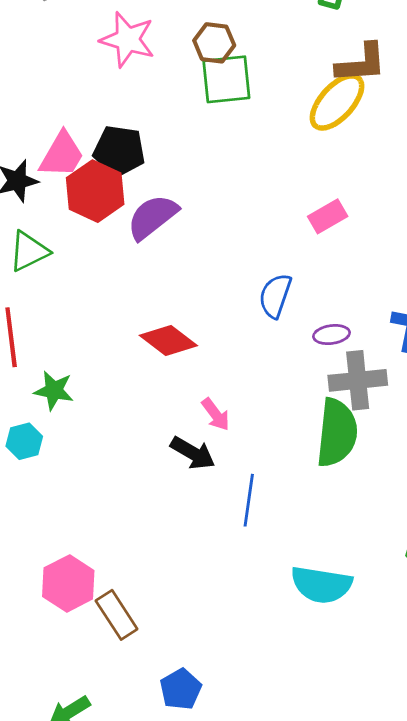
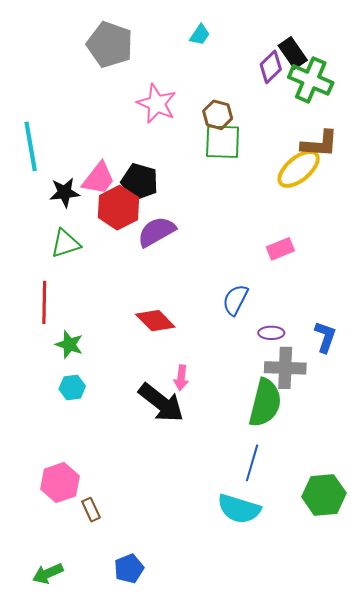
pink arrow: (216, 414) -> (181, 378), turned 35
cyan hexagon: (24, 441) -> (72, 388), moved
black arrow: (193, 453) -> (161, 403), size x1.5
blue line: (249, 500) -> (252, 463), moved
brown rectangle: (117, 615) -> (91, 510), size x0.7

